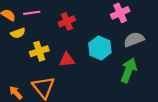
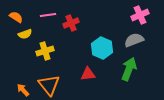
pink line: (32, 13) -> (48, 15), moved
pink cross: (120, 13) -> (140, 15), moved
red triangle: (67, 60) -> (88, 74), moved

